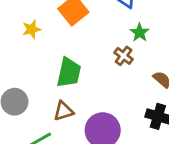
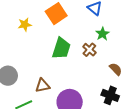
green trapezoid: (69, 73) -> (61, 48), moved

